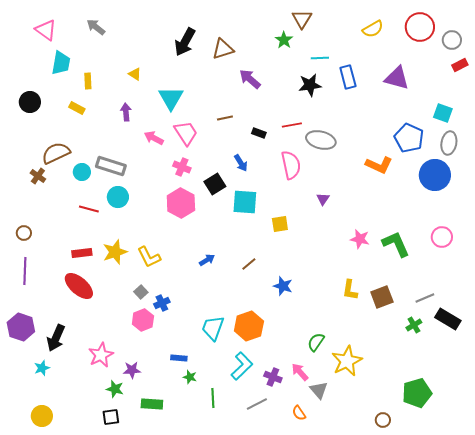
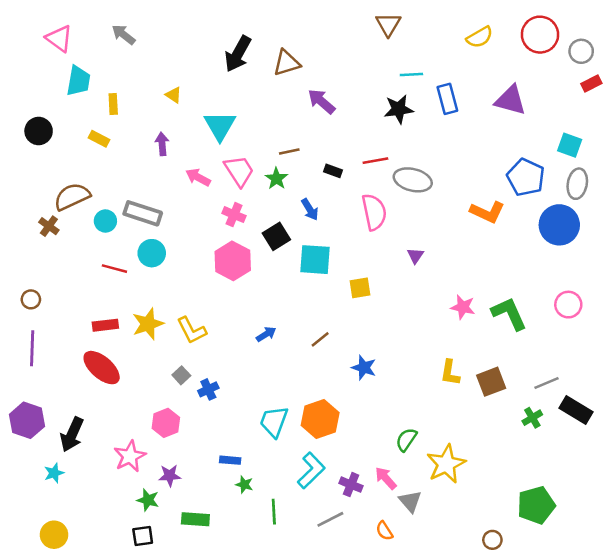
green star: (284, 40) -> (276, 179), moved
pink hexagon: (143, 320) -> (166, 423), moved

